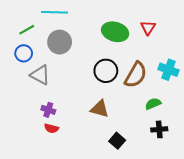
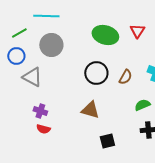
brown semicircle: (136, 75) -> (125, 77), size x0.6
black square: (117, 141) -> (107, 141), turned 35

